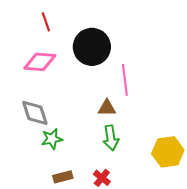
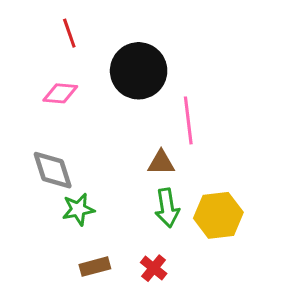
pink diamond: (40, 62) -> (60, 93), size x0.7
yellow hexagon: (168, 152) -> (218, 215), moved

